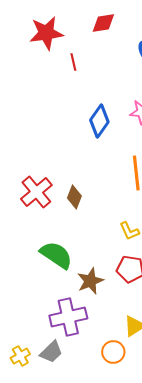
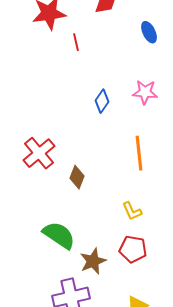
blue diamond: (99, 121) -> (102, 101), size x0.7
red cross: (36, 192) -> (39, 153), moved

